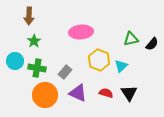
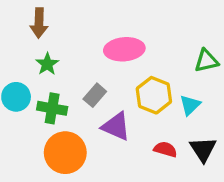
gray rectangle: (65, 72) -> (95, 95), moved
purple triangle: (78, 93) -> (116, 126), moved

